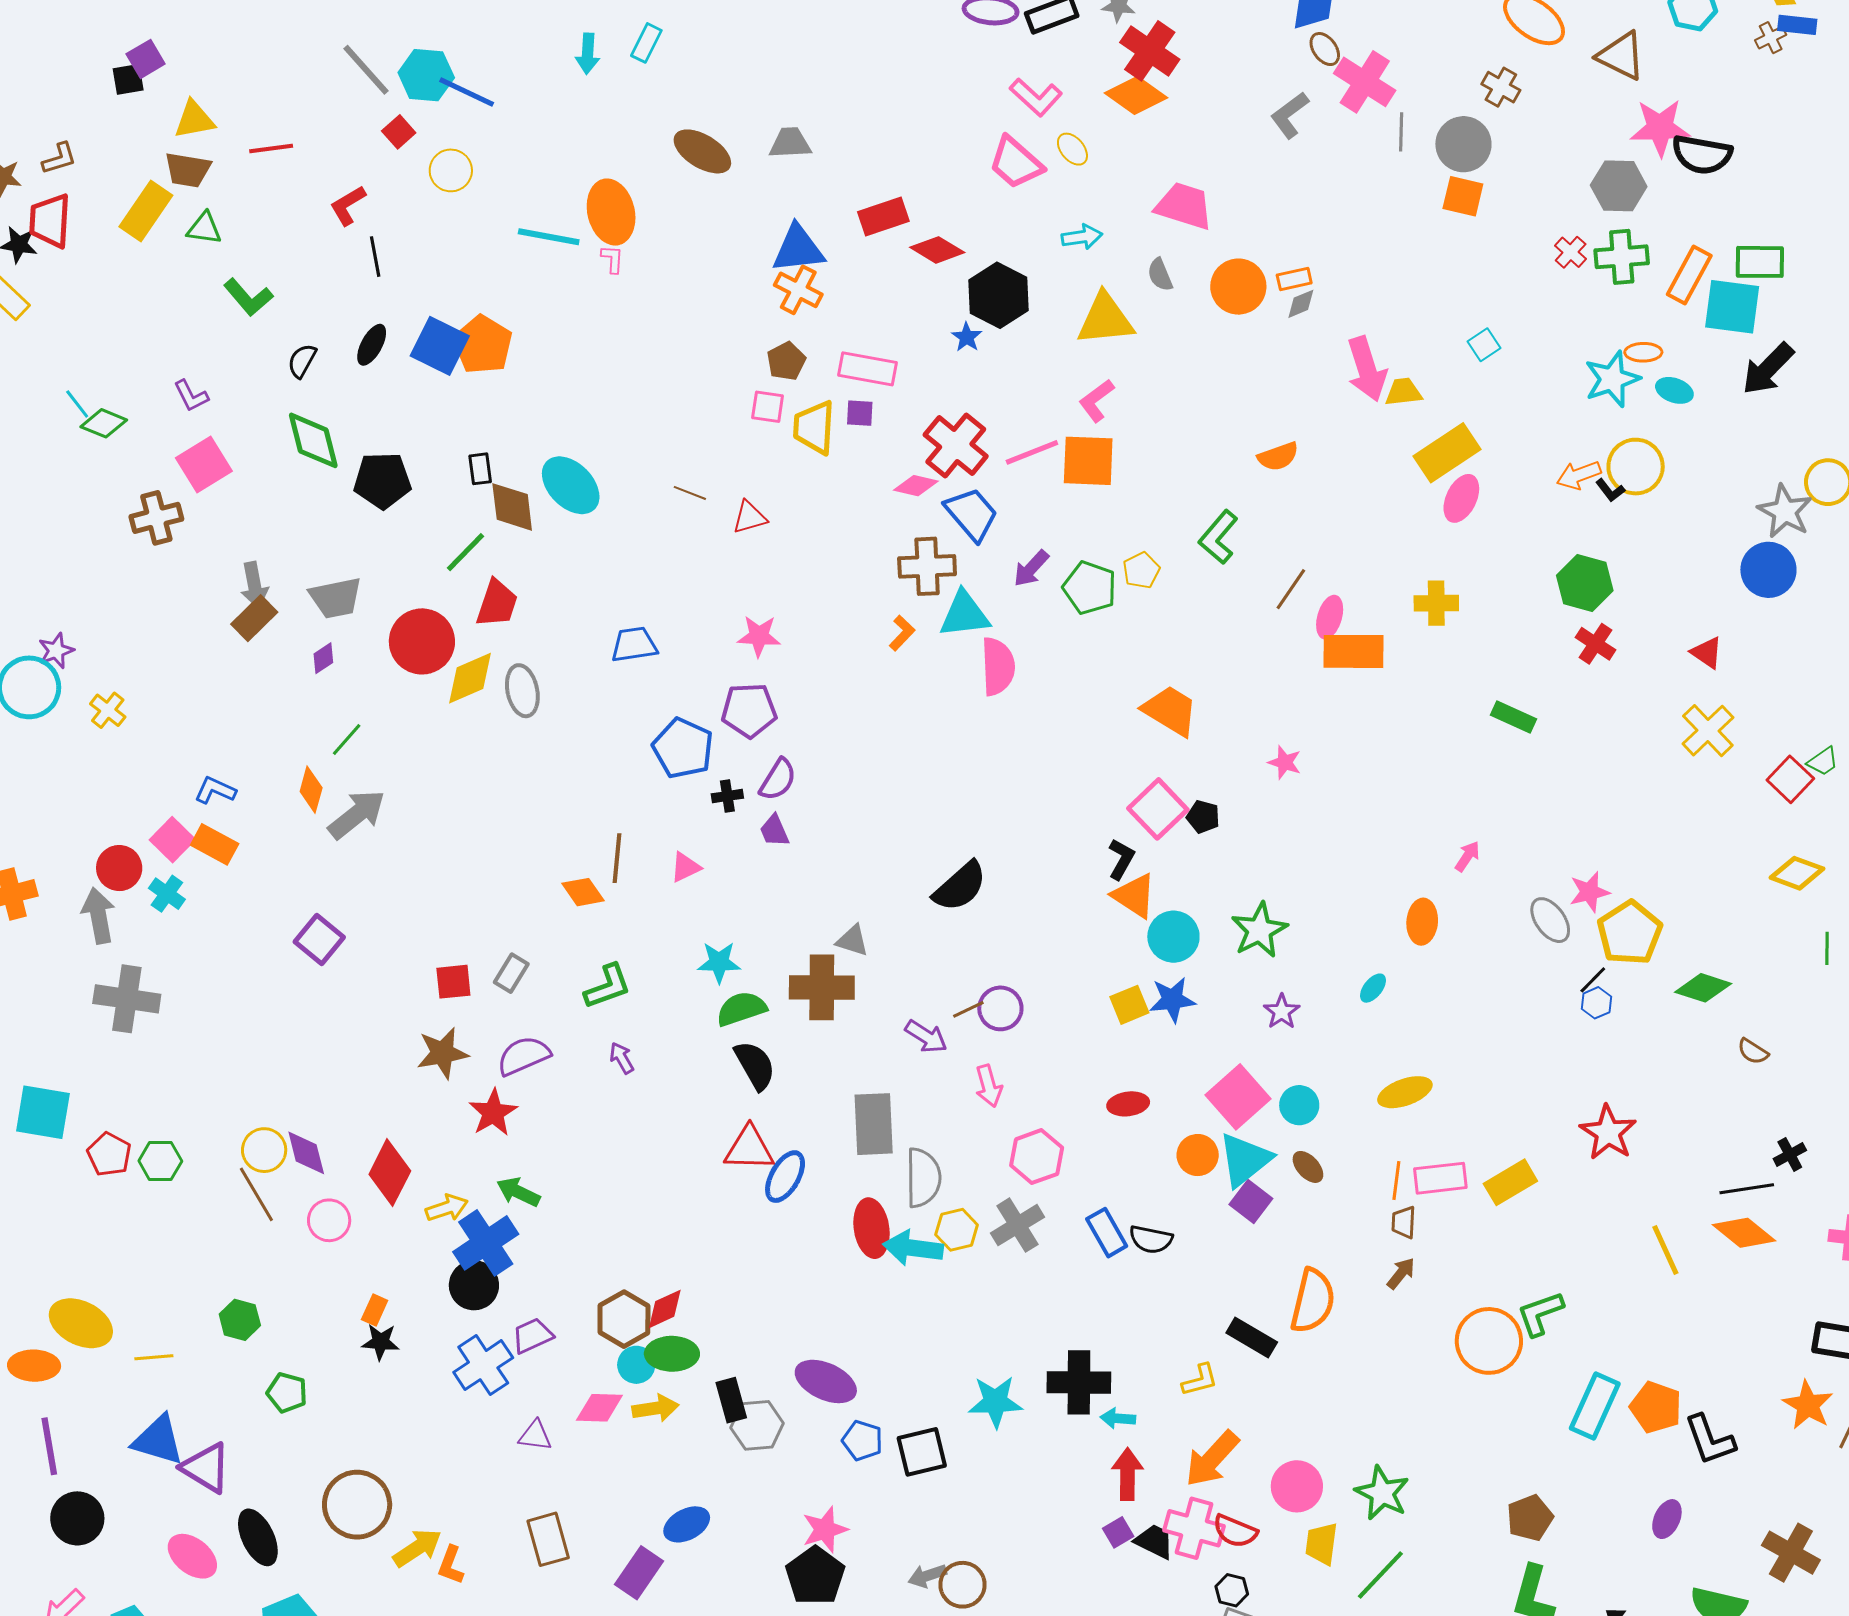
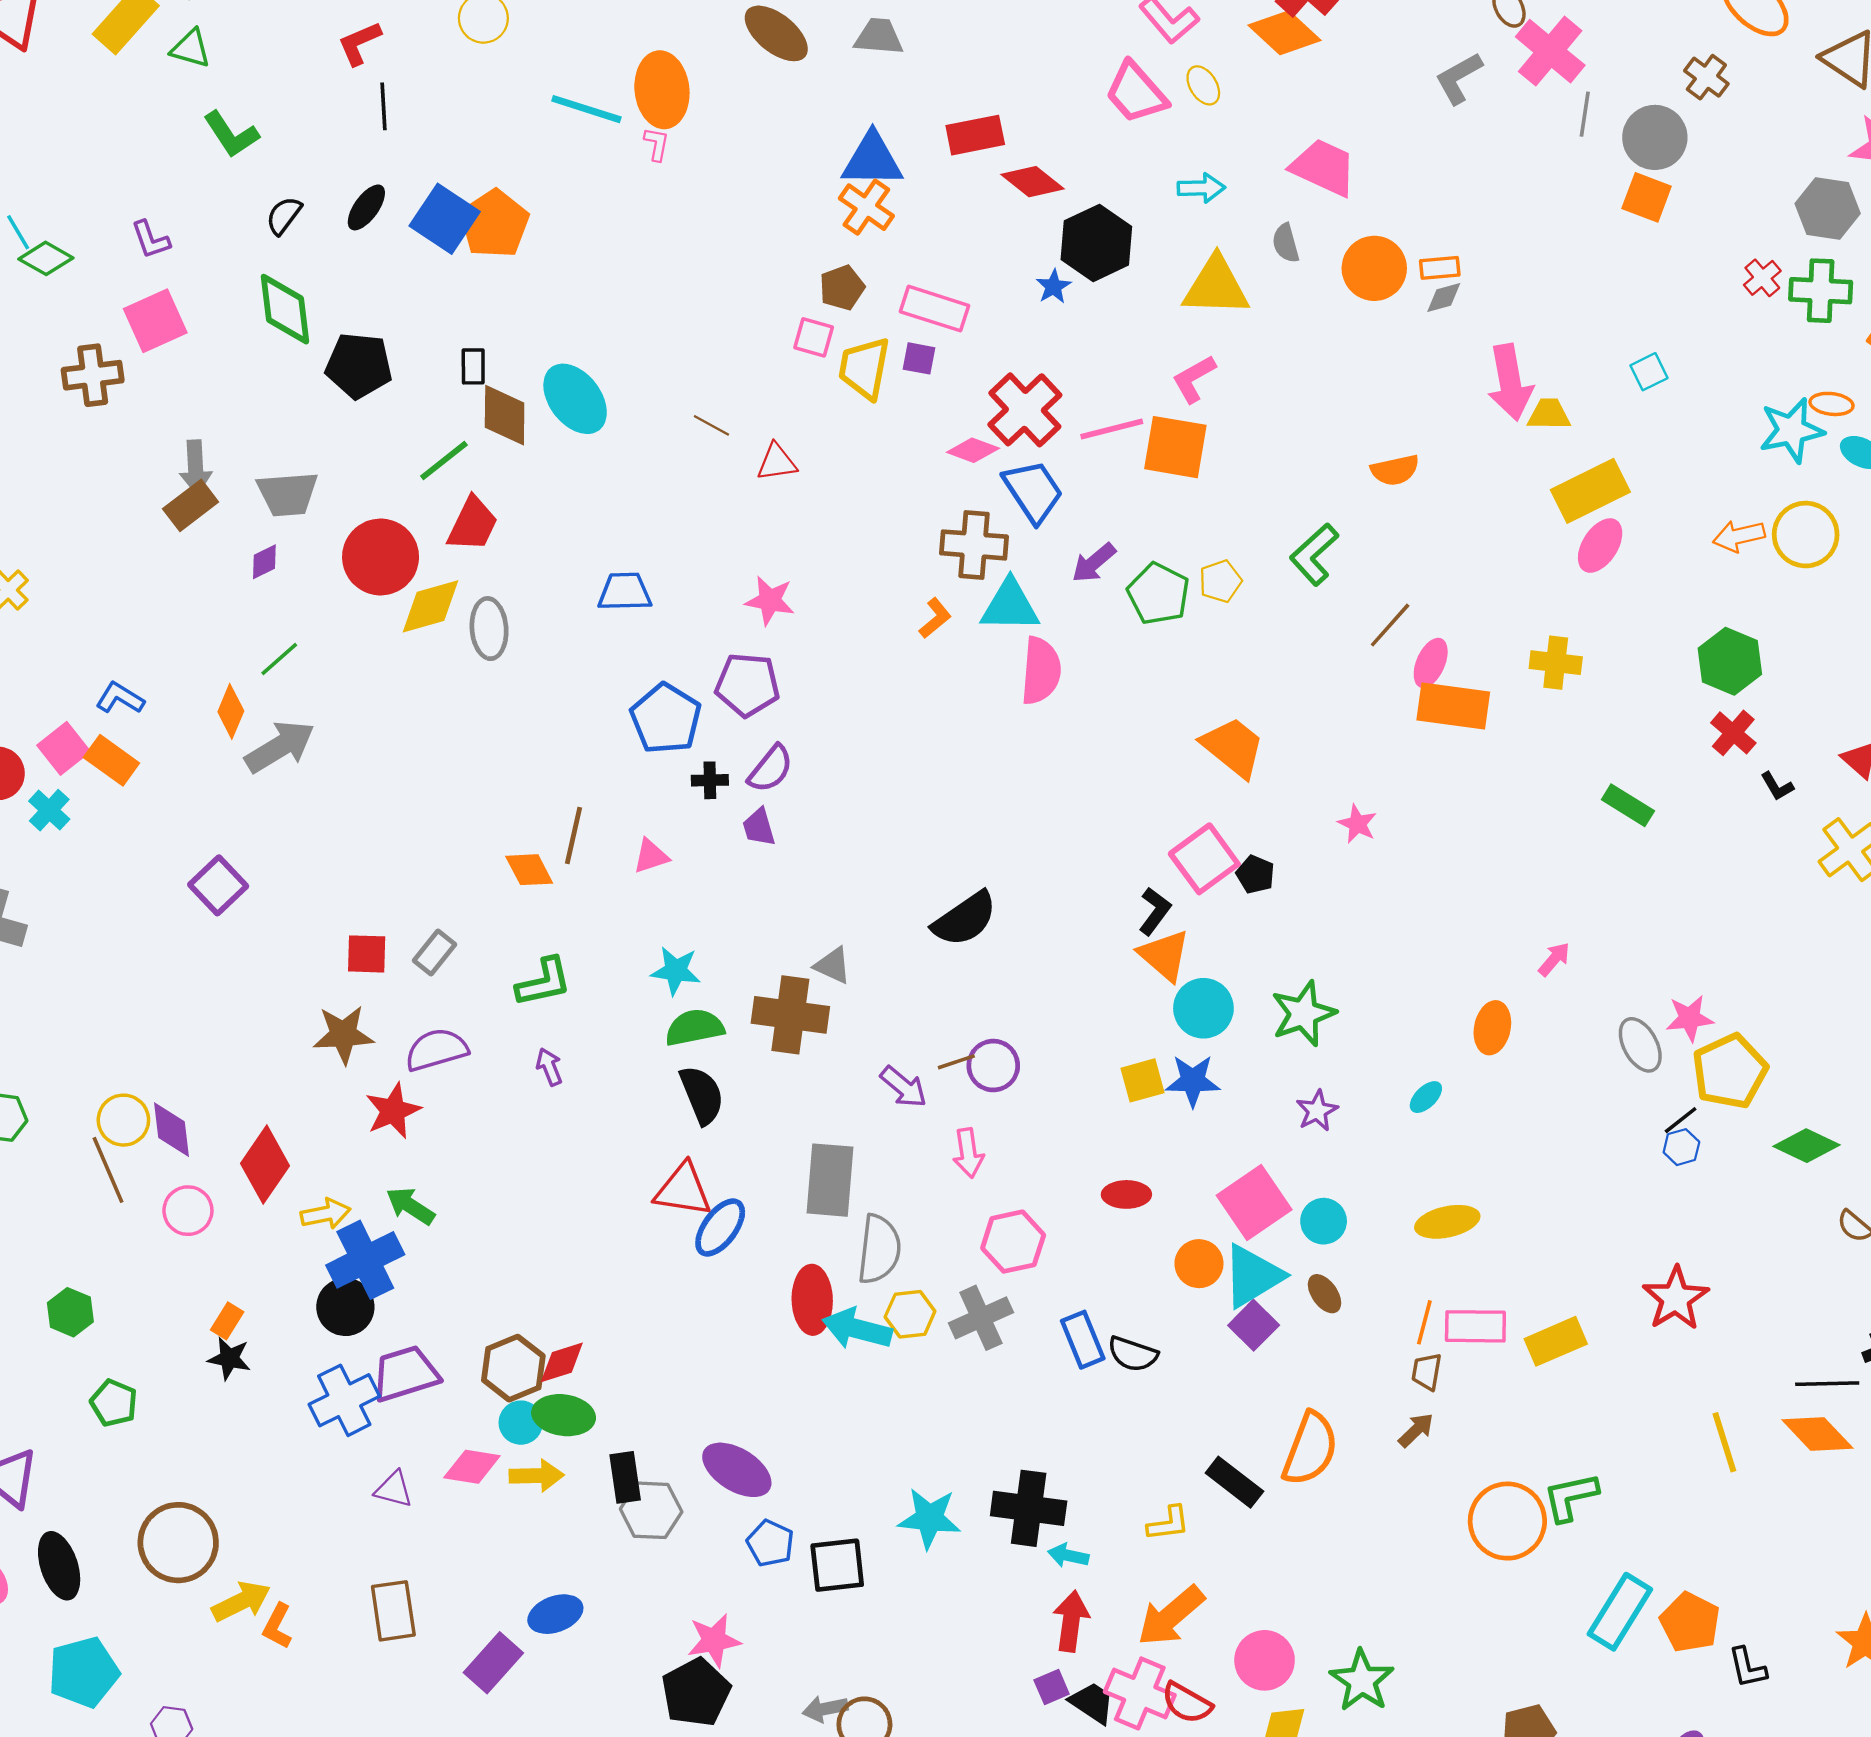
black L-shape: (1610, 490) -> (1777, 786), moved
purple trapezoid: (532, 1336) -> (405, 1374), size x1.4
black L-shape: (1710, 1440) -> (1747, 1668), size x0.7

